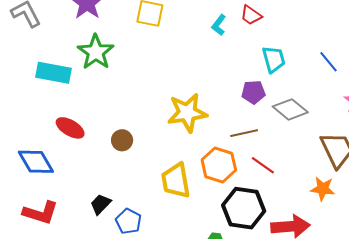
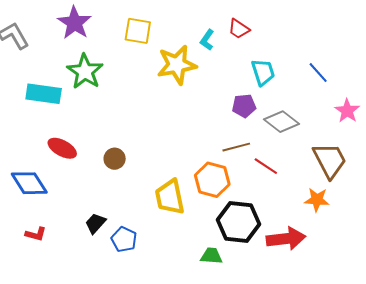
yellow star: (187, 113) -> (177, 65), moved
red line: (263, 165) -> (266, 166), moved
red L-shape: (41, 213) -> (36, 234), size x0.6

